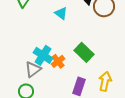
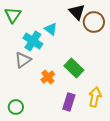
cyan cross: (43, 55) -> (33, 41), moved
gray triangle: (33, 69) -> (23, 60), moved

